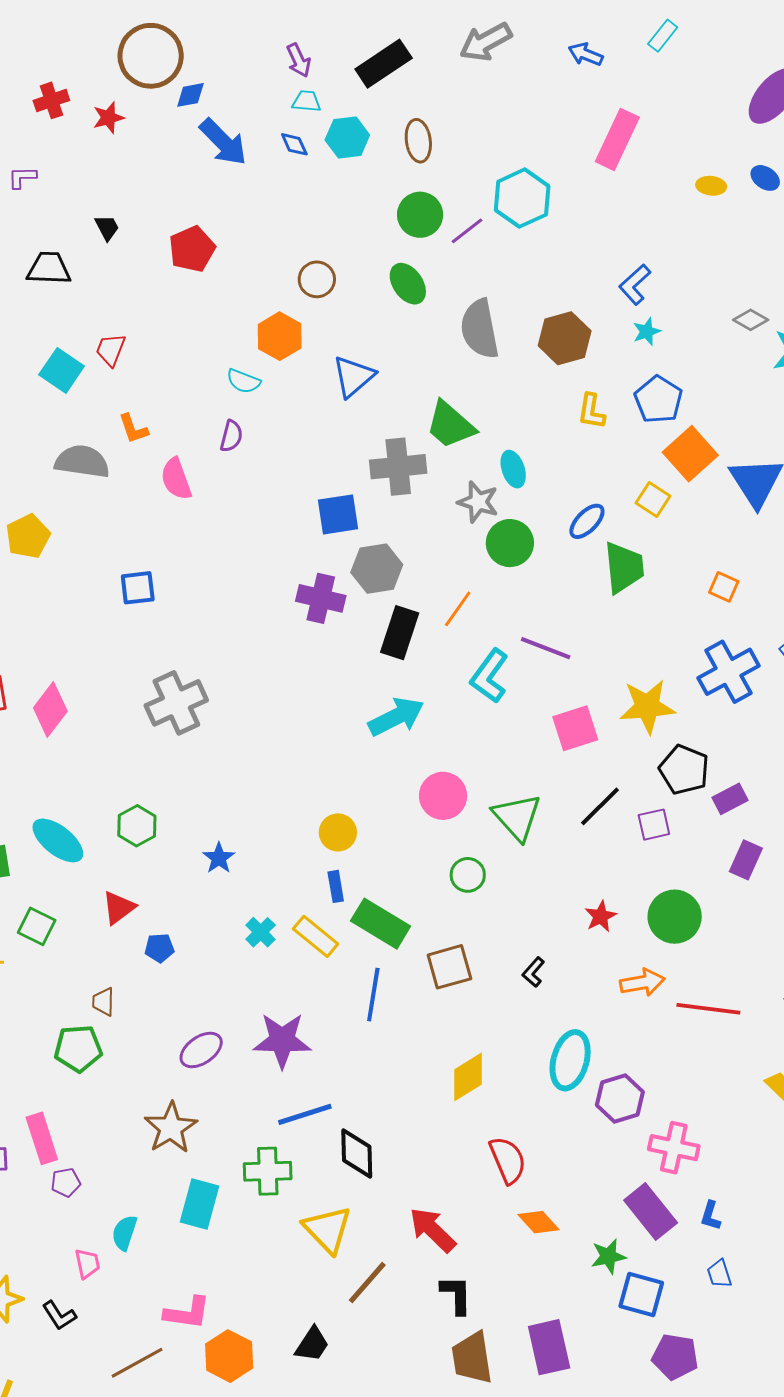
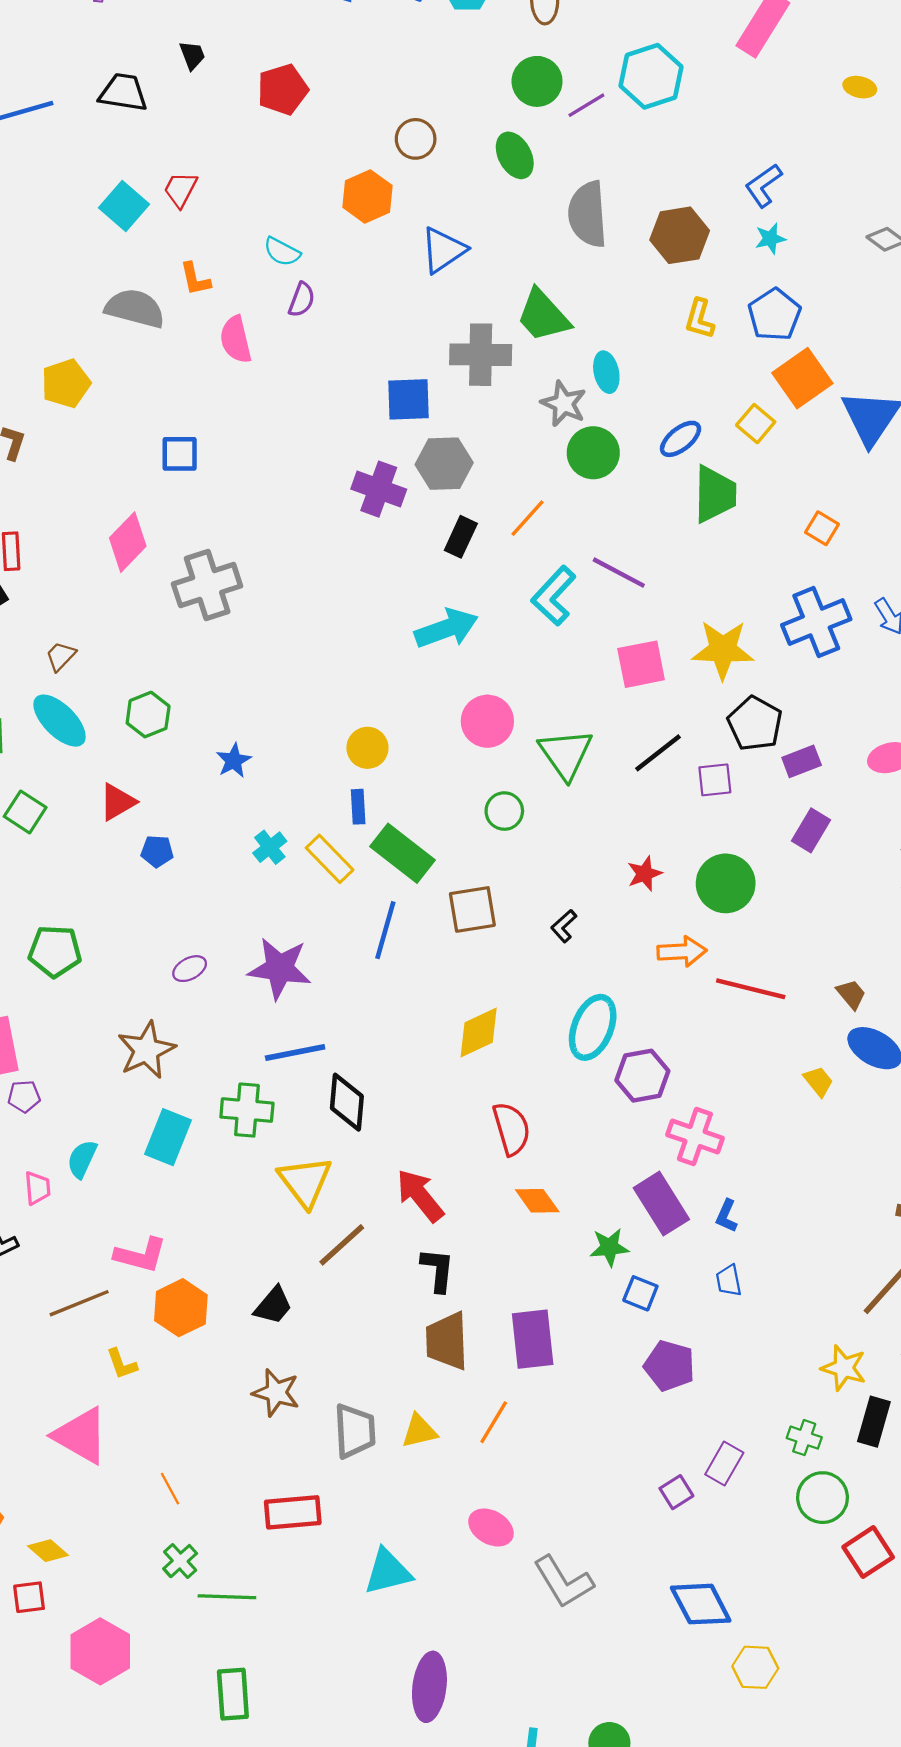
cyan semicircle: (243, 381) -> (282, 252), moved
black rectangle: (400, 633) -> (461, 537), size x0.7
pink diamond: (50, 709) -> (128, 542), moved
brown trapezoid: (103, 1002) -> (61, 656), moved, turned 36
purple ellipse: (201, 1050) -> (190, 969), size x0.7
blue square: (641, 1295) -> (640, 1293), size x0.7

